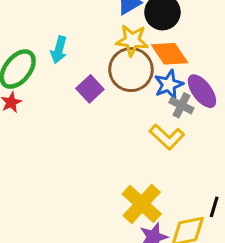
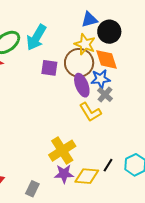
cyan arrow: (59, 50) -> (36, 37), size x1.5
purple square: (90, 89) -> (49, 68), turned 36
purple ellipse: (202, 91) -> (82, 85), moved

